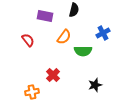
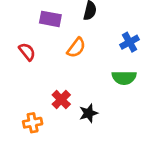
green semicircle: (83, 51) -> (124, 78), moved
black star: (95, 85) -> (89, 113), moved

